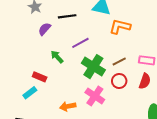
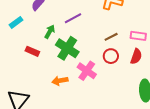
green arrow: (57, 57) -> (50, 32), turned 72
green cross: (93, 67) -> (67, 48), moved
cyan rectangle: (30, 93) -> (16, 22), moved

